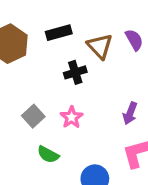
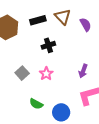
brown triangle: (100, 46) -> (63, 17), moved
green semicircle: (48, 155) -> (36, 104), moved

